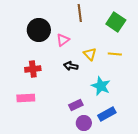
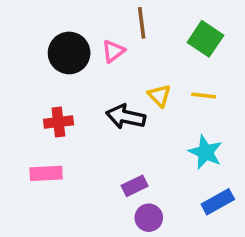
pink triangle: (63, 40) -> (113, 51), moved
black arrow: (71, 66) -> (126, 117), size x1.5
cyan star: (101, 86) -> (205, 152), moved
blue rectangle: (107, 114) -> (218, 202), moved

